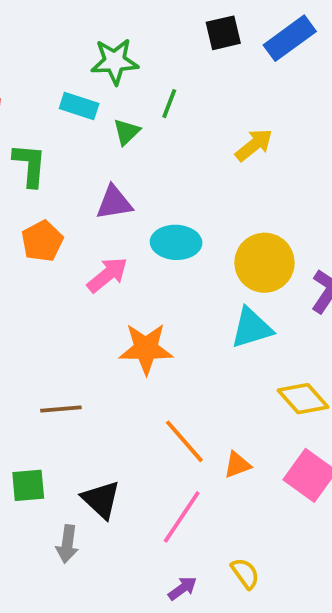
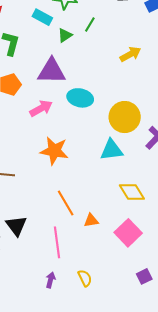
purple triangle: (114, 203) -> (51, 71), size x1.4
pink line: (182, 517) -> (57, 242), turned -52
purple arrow: (182, 588) -> (51, 280), turned -49

